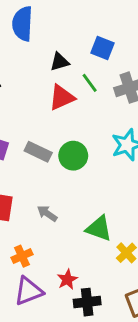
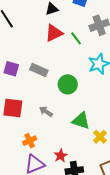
green line: (90, 83) -> (76, 38), moved
green circle: (73, 156) -> (68, 84), moved

